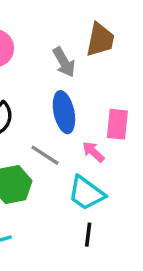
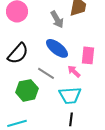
blue ellipse: (64, 112) -> (57, 48), turned -40
cyan trapezoid: (86, 193) -> (70, 95), turned -40

